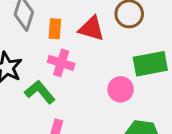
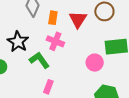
red triangle: (91, 29) -> (78, 20), turned 42

